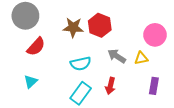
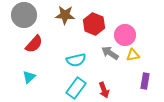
brown star: (73, 27) -> (65, 15), moved
pink circle: (155, 35) -> (125, 35), moved
red arrow: (110, 86) -> (104, 90), moved, turned -35

